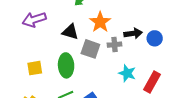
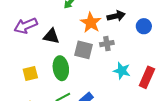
black triangle: (70, 32) -> (51, 36), moved
black arrow: (133, 33) -> (116, 16), moved
blue circle: (155, 38) -> (144, 26), moved

